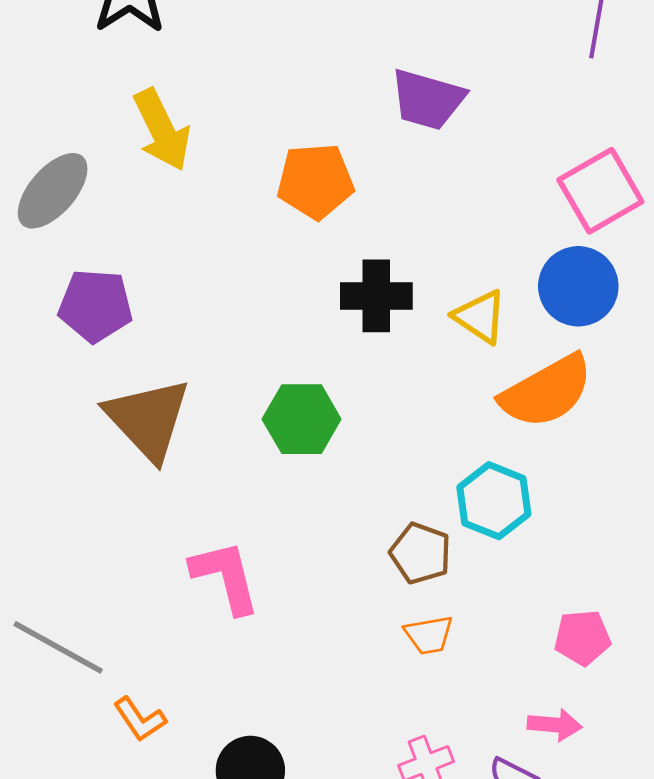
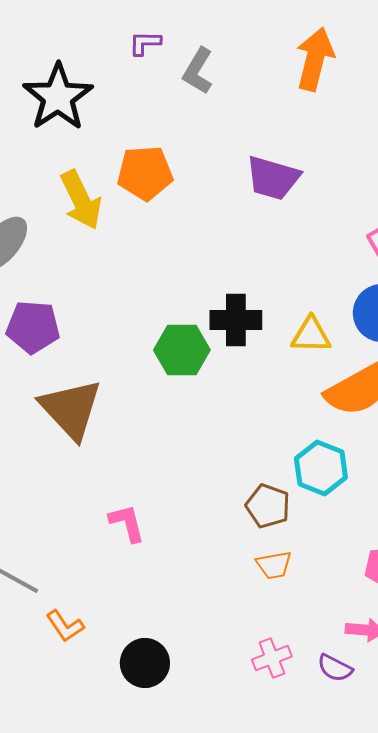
orange pentagon: (315, 181) -> (145, 173), moved
yellow triangle: (480, 317) -> (311, 335), turned -33
green hexagon: (302, 419) -> (182, 350), moved
pink L-shape: (225, 577) -> (127, 523), size x0.7

